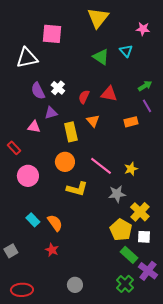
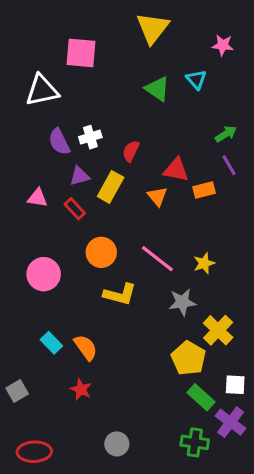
white cross: (58, 88) -> (90, 137), turned 32
red triangle: (109, 94) -> (176, 170), moved
orange triangle: (93, 121) -> (157, 196), moved
pink triangle: (34, 127) -> (37, 198), moved
yellow rectangle: (71, 132) -> (111, 187), moved, turned 42
red rectangle: (14, 148) -> (75, 209), moved
white square: (144, 237) -> (235, 385), moved
green cross: (125, 284) -> (195, 442), turned -36

